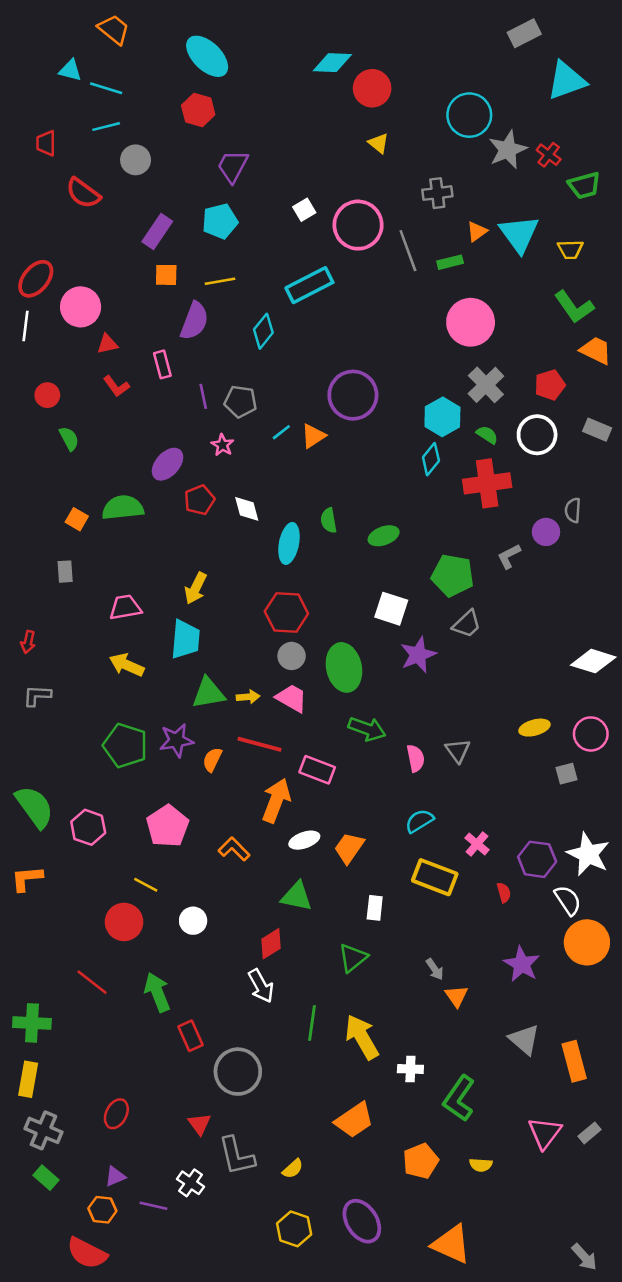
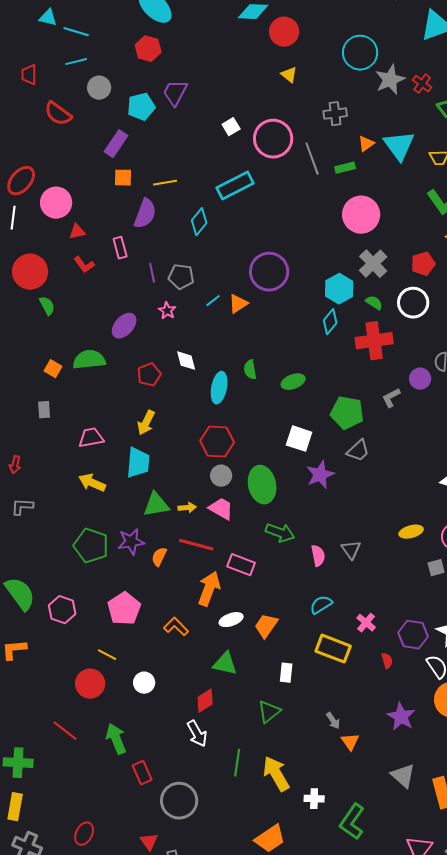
cyan pentagon: (220, 221) -> (141, 107), moved
red circle: (47, 395) -> (30, 272), size x1.8
red pentagon: (199, 500) -> (149, 375), moved

